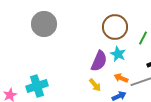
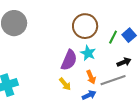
orange arrow: (121, 78) -> (91, 77), turned -136

